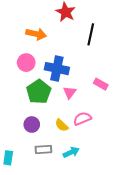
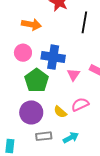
pink triangle: (70, 93) -> (73, 75), moved
purple circle: (32, 124) -> (31, 112), size x1.5

